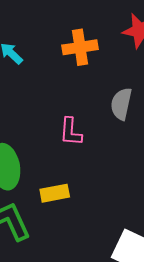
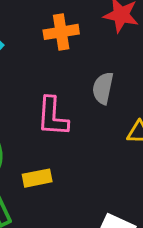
pink L-shape: (71, 132) -> (53, 117), size x1.4

